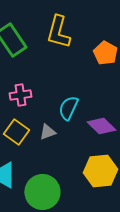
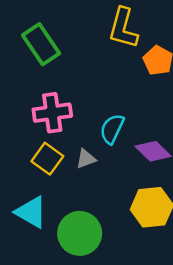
yellow L-shape: (58, 32) -> (123, 28), moved
pink cross: (20, 95) -> (52, 113), size x1.4

